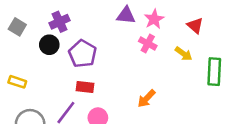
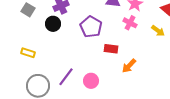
purple pentagon: (83, 54) -> (91, 27), moved
red rectangle: (85, 87) -> (111, 49), moved

